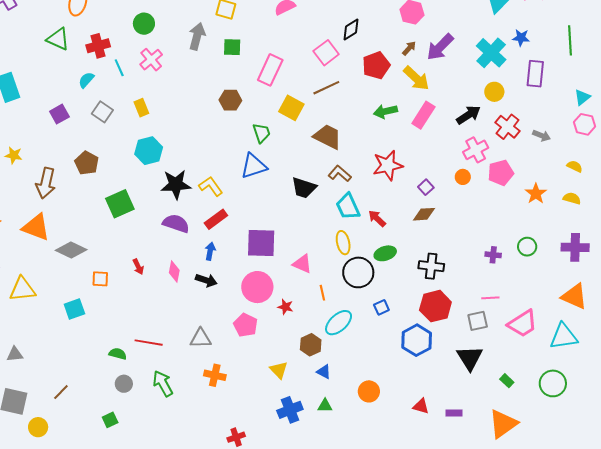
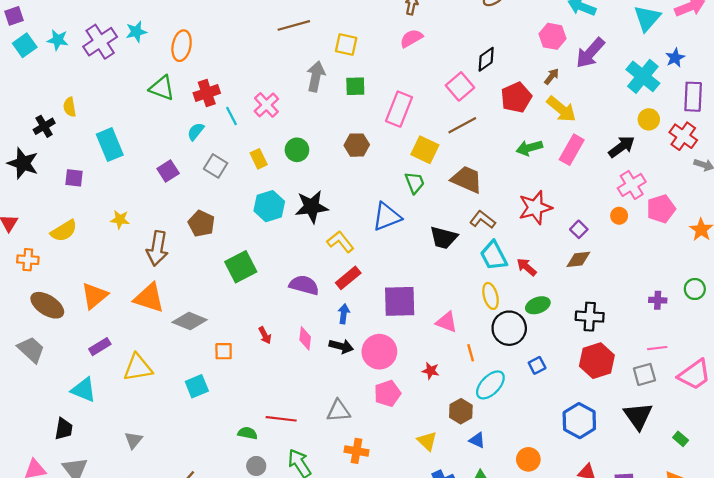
green circle: (144, 24) -> (297, 150), moved
blue star: (521, 38) -> (675, 58), turned -30
purple arrow: (440, 47) -> (590, 53), moved
red cross: (508, 127) -> (683, 136), moved
green trapezoid: (262, 133) -> (415, 183), moved
black star: (176, 184) -> (312, 207), moved
pink circle: (257, 287) -> (379, 352), moved
pink pentagon: (246, 325) -> (387, 393), turned 30
blue hexagon: (417, 340) -> (579, 421), moved
gray triangle: (15, 354) -> (133, 440), turned -42

